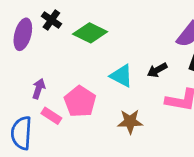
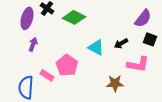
purple arrow: (39, 89) -> (33, 44), moved
brown star: (130, 122) -> (115, 83), moved

